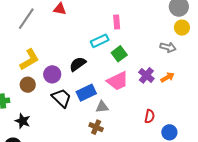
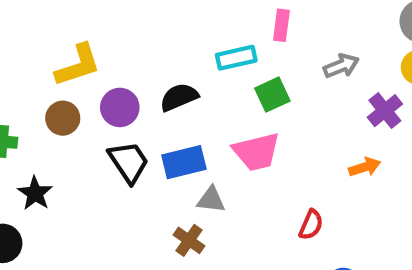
gray arrow: (168, 47) -> (341, 66), moved, turned -49
purple cross: (146, 75) -> (385, 111), moved
red semicircle: (150, 116) -> (311, 225), moved

